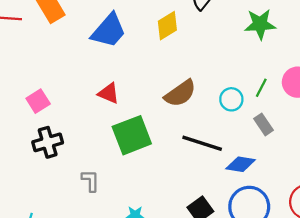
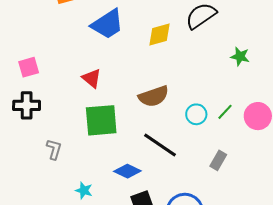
green star: (260, 24) -> (240, 56), size x0.7
gray rectangle: (264, 124) -> (218, 160), moved, turned 48
blue diamond: (241, 164) -> (127, 171), moved

